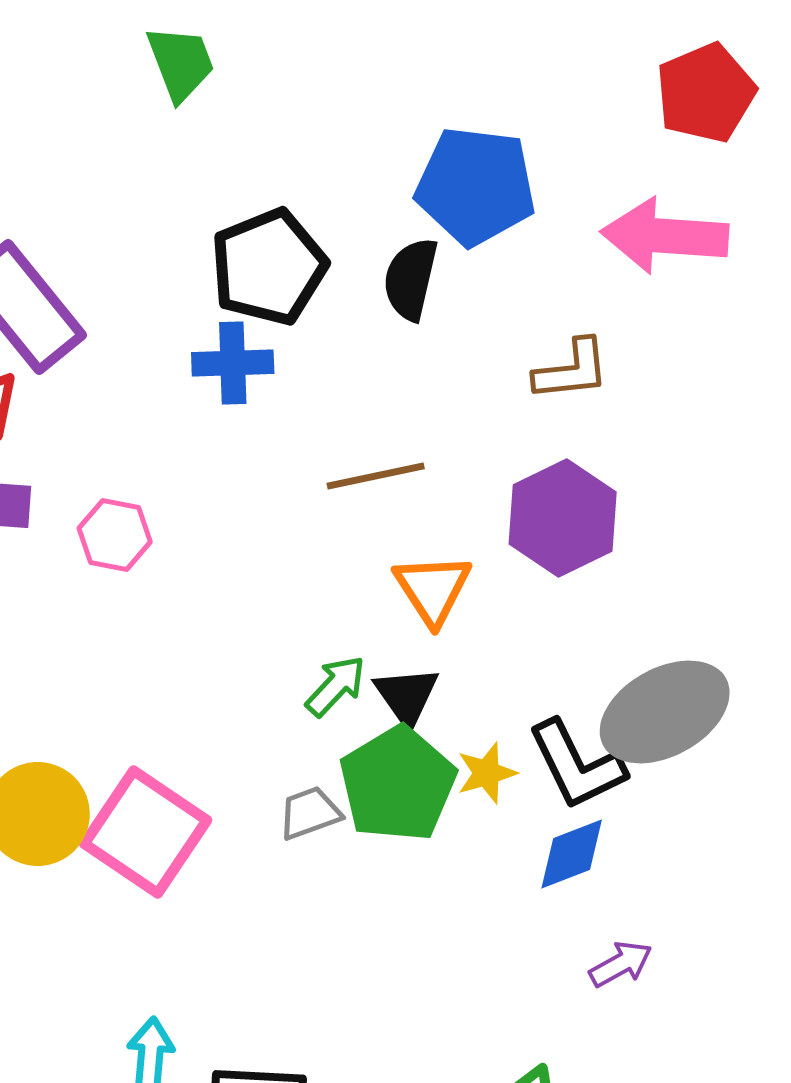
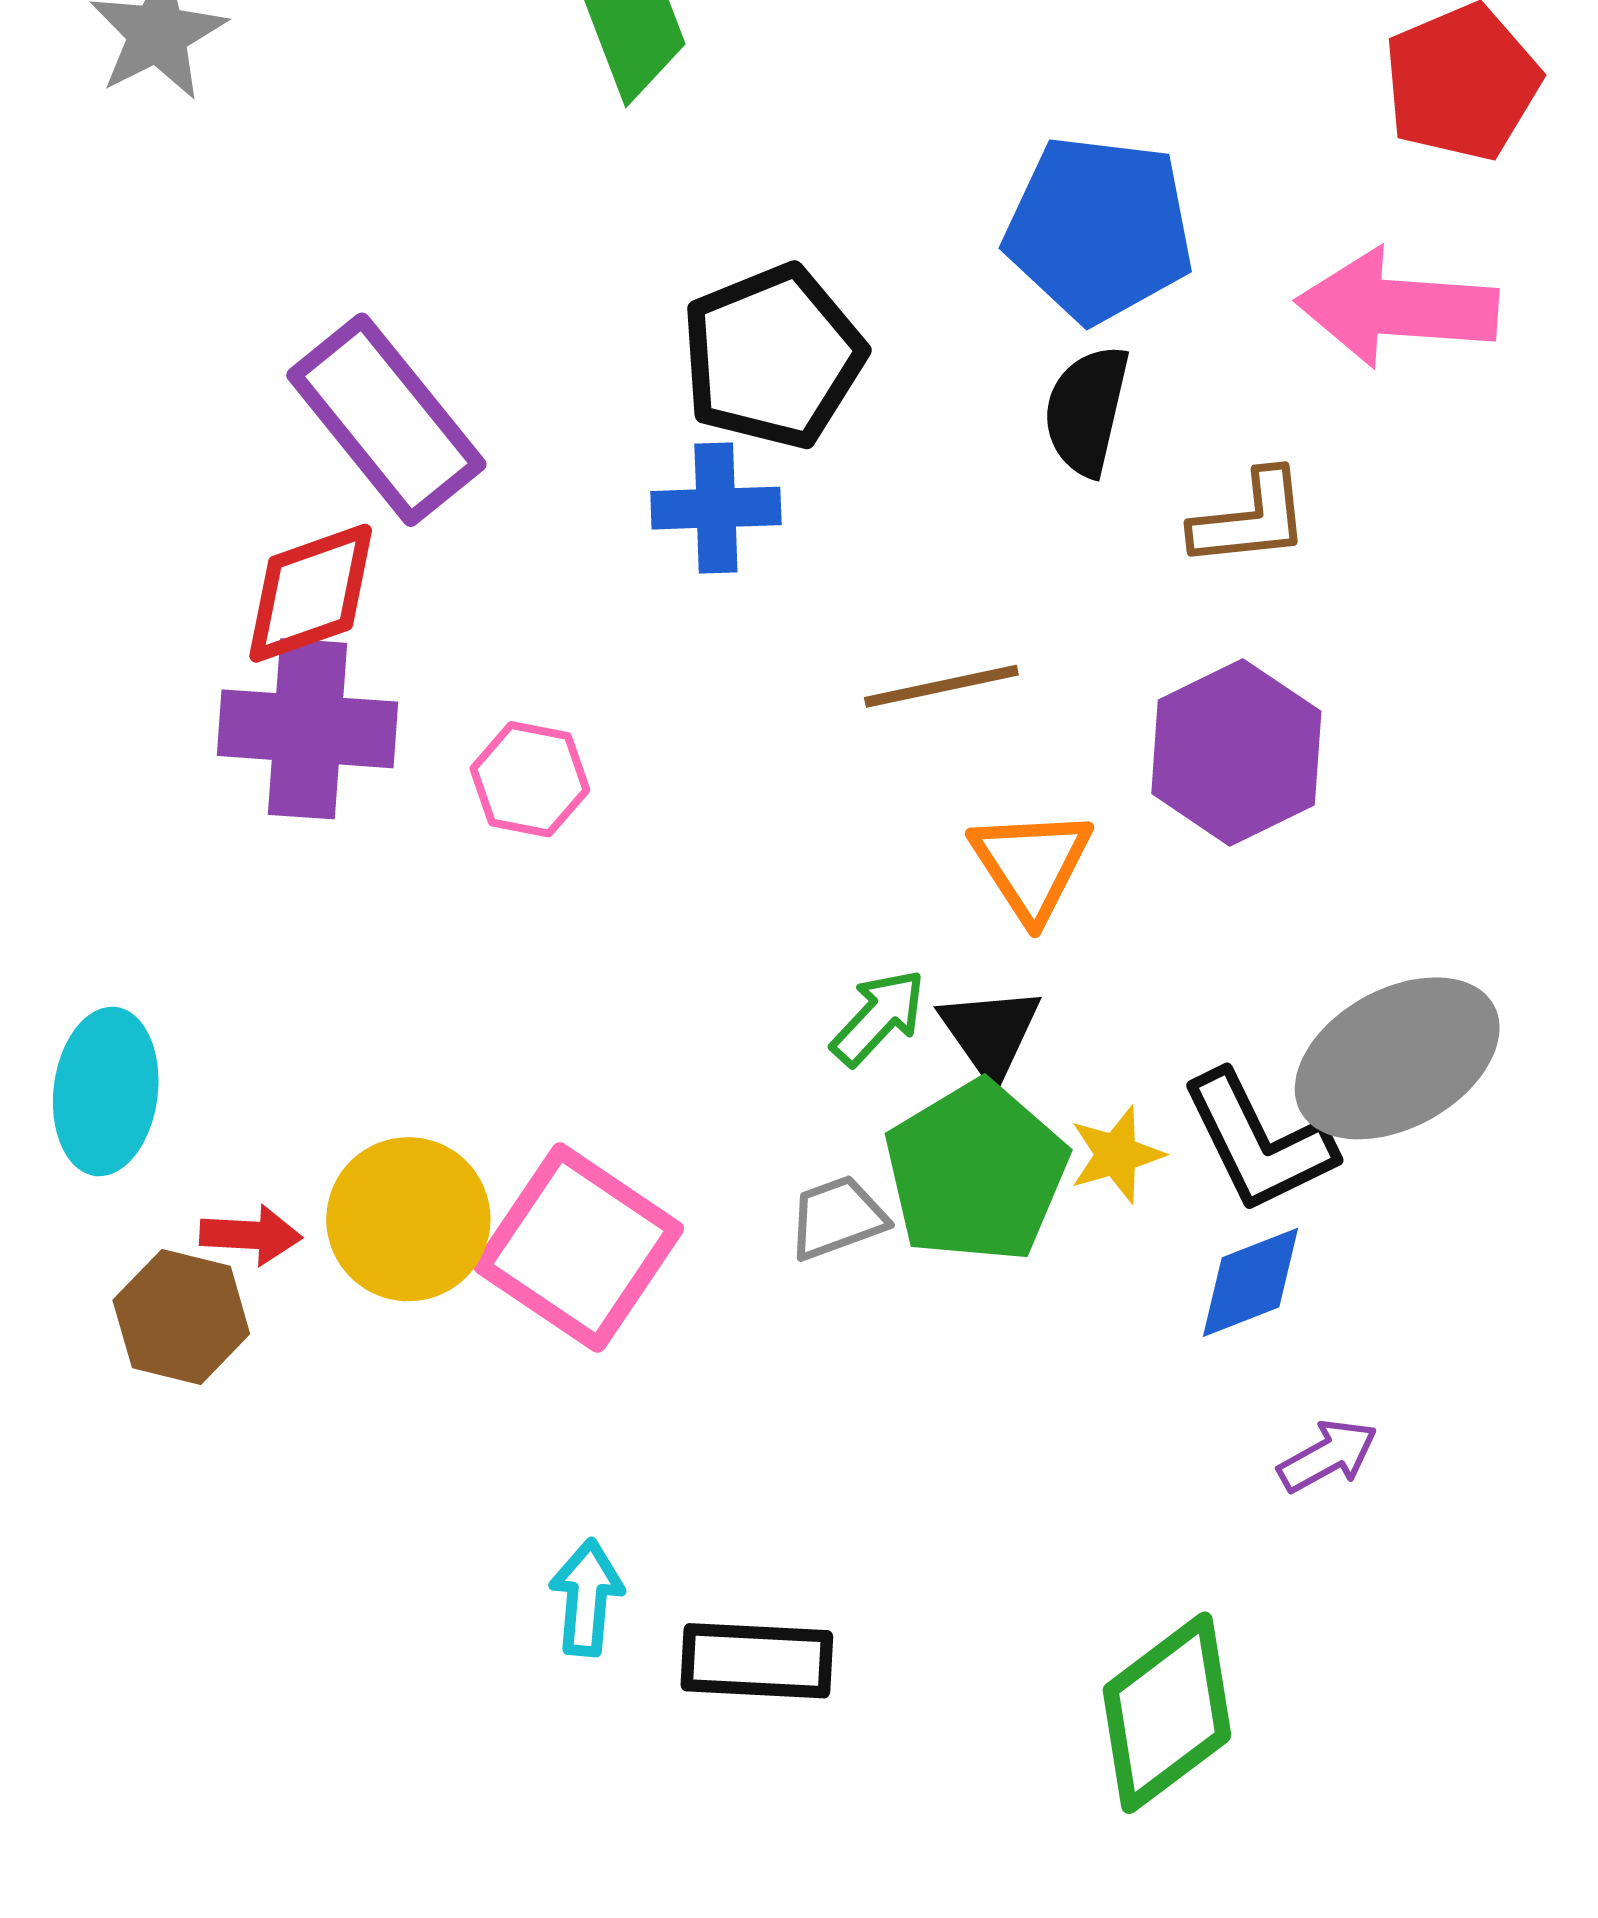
black semicircle: (411, 279) -> (1086, 410), moved

